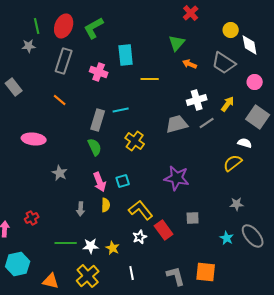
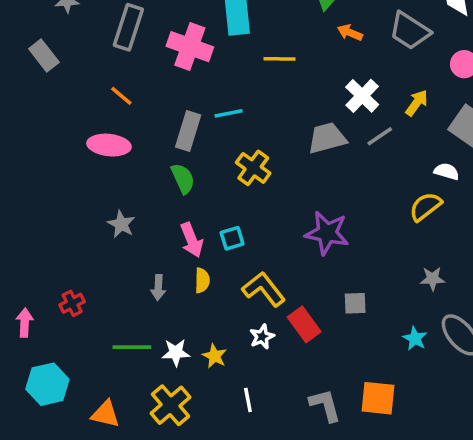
pink cross: (99, 72) -> (190, 47), size x1.4
gray rectangle: (14, 87) -> (44, 55), moved
white cross: (197, 100) -> (362, 96), turned -30
pink ellipse: (34, 139) -> (109, 145), moved

